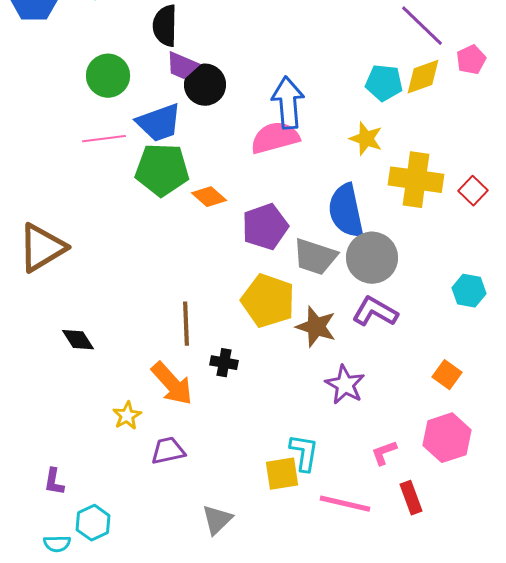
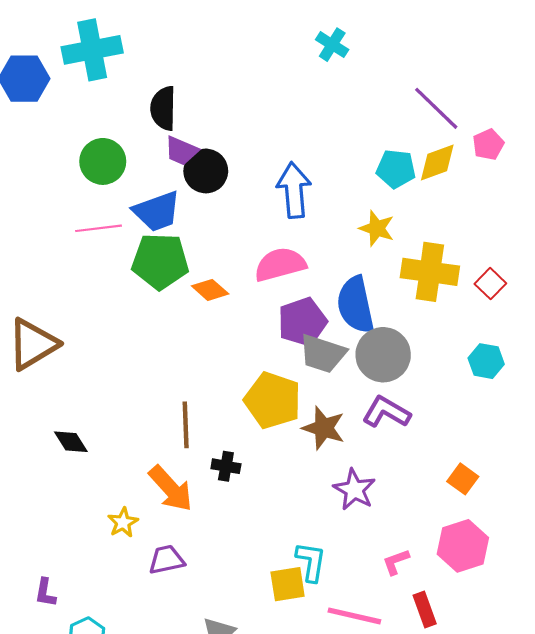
pink semicircle: (275, 138) -> (280, 264), moved
purple pentagon: (265, 227) -> (302, 322), moved
cyan hexagon: (469, 291) -> (486, 361), moved

